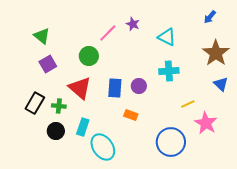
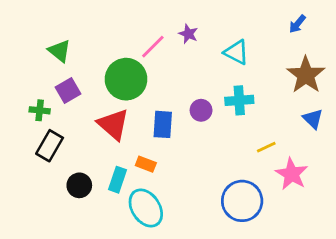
green circle: (89, 56) -> (126, 79), size x1.5
purple circle: (139, 86) -> (201, 110), moved
green cross: (59, 106) -> (40, 110), moved
orange rectangle: (131, 115) -> (146, 164), moved

